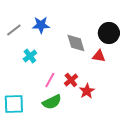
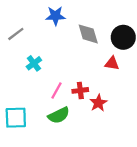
blue star: (41, 25) -> (55, 16), moved
gray diamond: (76, 43) -> (88, 34), moved
red cross: (71, 80) -> (80, 90), turned 32

